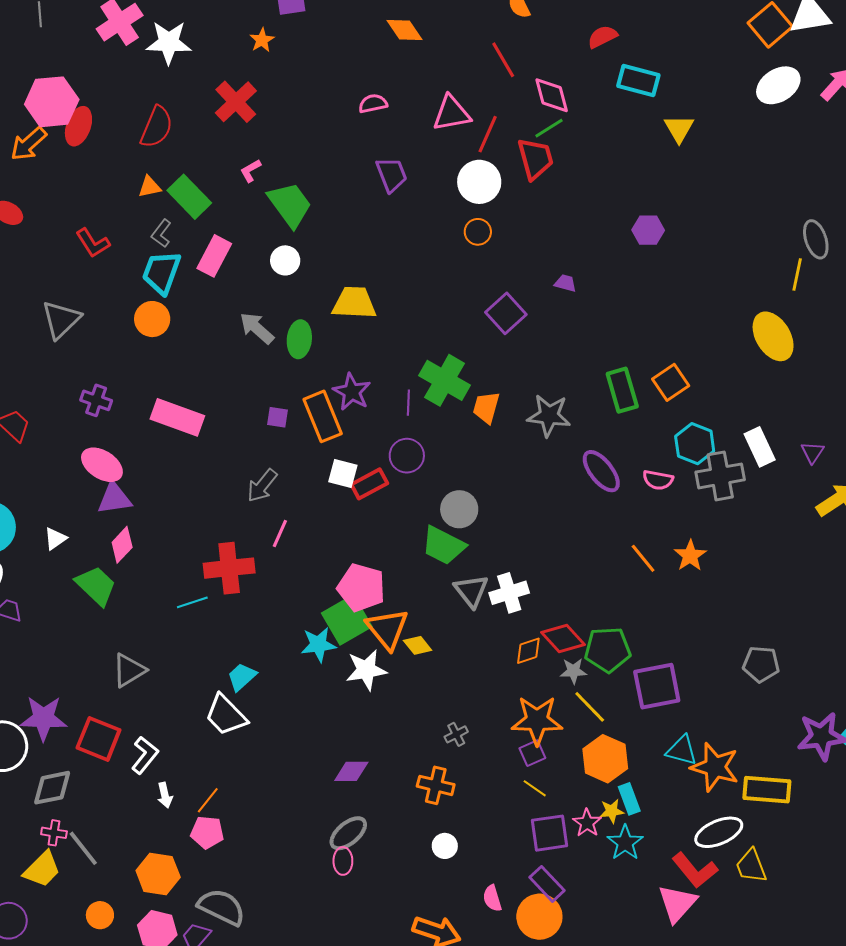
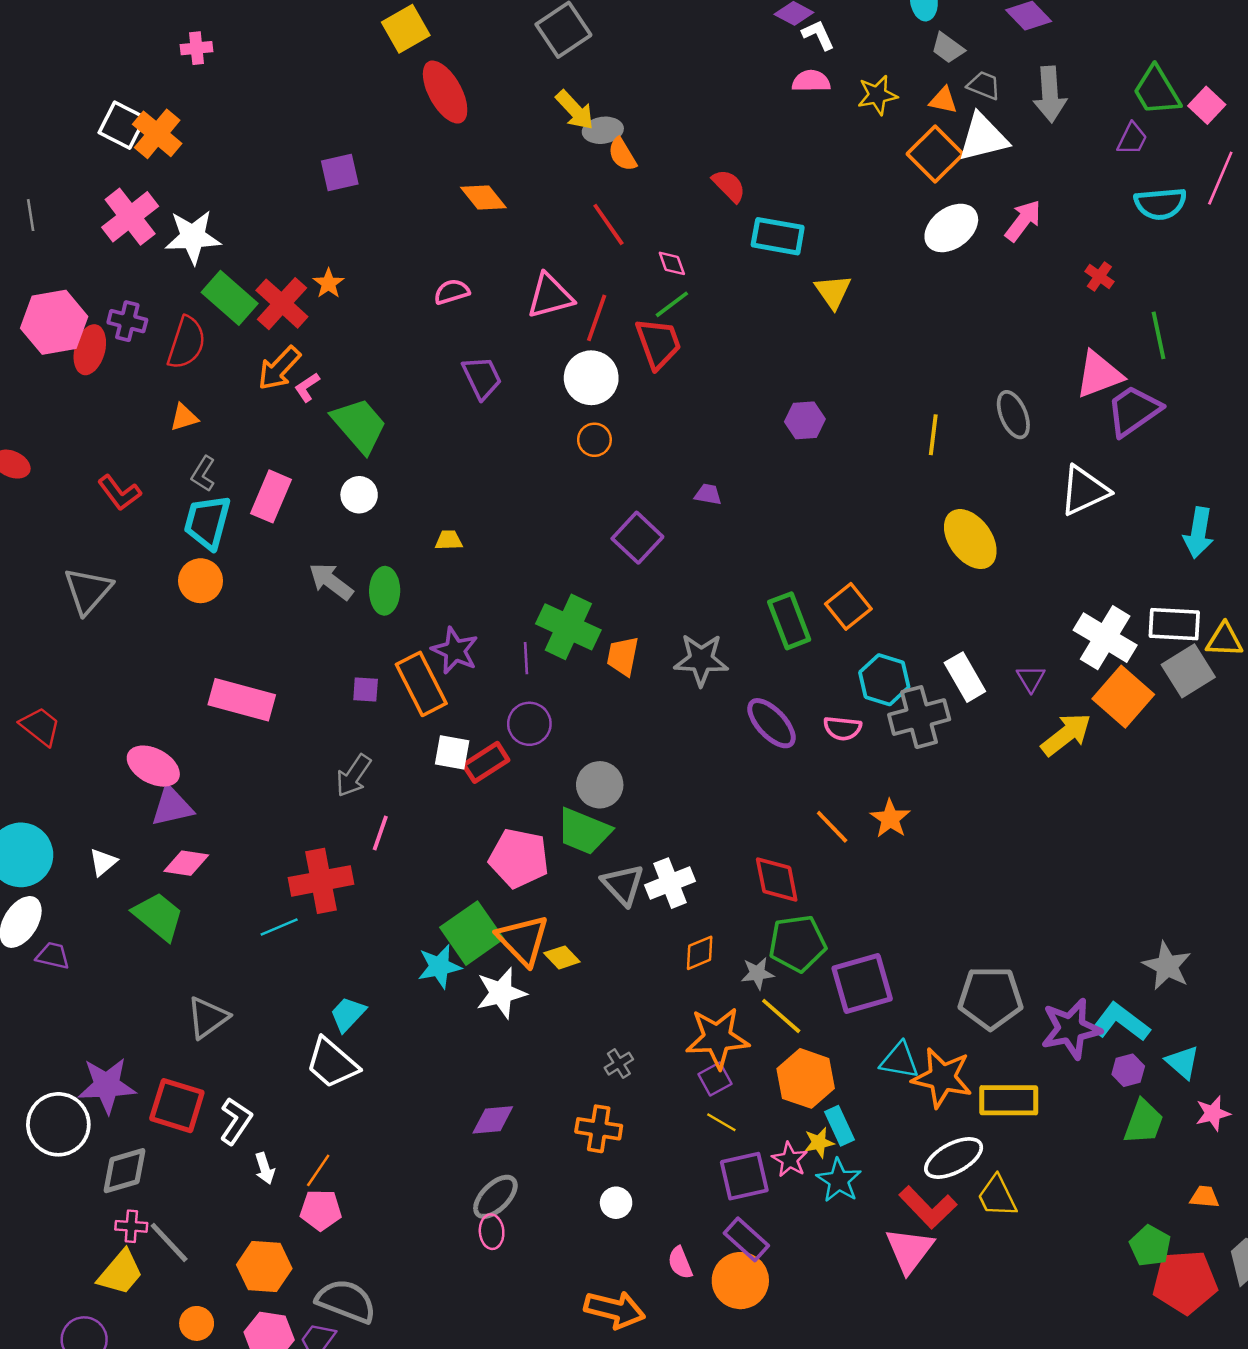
red semicircle: (602, 37) -> (729, 186), turned 76
orange star: (262, 40) -> (328, 283), moved
pink diamond: (552, 95) -> (672, 263), size x0.6
orange arrow: (29, 144) -> (279, 368), moved
green rectangle: (189, 197) -> (230, 298), moved
yellow line: (797, 274) -> (933, 435), moved
yellow trapezoid: (354, 303) -> (449, 540), size x0.5
purple cross: (96, 400) -> (127, 321), moved
pink diamond: (122, 545) -> (186, 863), turned 60
pink pentagon: (361, 588) -> (519, 858), moved
red diamond: (563, 638) -> (777, 879), moved, turned 36
gray pentagon: (761, 664) -> (990, 998), moved, size x1.4

